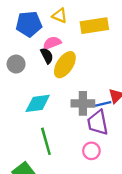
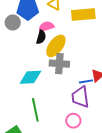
black semicircle: (47, 56) -> (41, 37), turned 40
gray circle: (16, 64) -> (13, 22), moved
gray cross: (83, 103) -> (59, 64), moved

